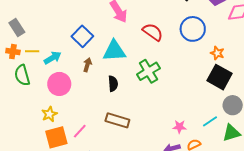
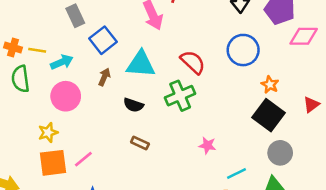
gray rectangle: (17, 27) -> (75, 16), moved
red semicircle: (153, 32) -> (193, 62), moved
black semicircle: (113, 84) -> (133, 105), turned 105
brown rectangle: (117, 120) -> (140, 143), moved, size x0.6
cyan line: (210, 121) -> (236, 174), moved
pink star: (180, 127) -> (207, 145), moved

